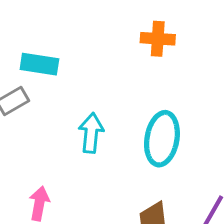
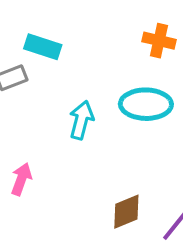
cyan ellipse: (162, 139) -> (146, 104), moved, turned 72

